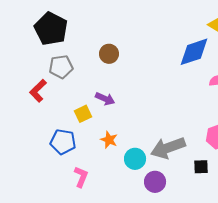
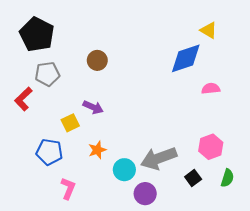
orange star: (109, 140) -> (97, 150), turned 30
black square: (201, 167) -> (193, 178), turned -35

